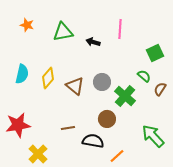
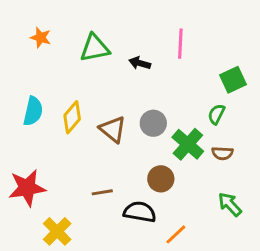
green semicircle: (144, 76) -> (216, 114), turned -104
brown semicircle: (160, 89) -> (222, 153), moved, turned -120
green arrow: (153, 136) -> (230, 204), size x0.7

